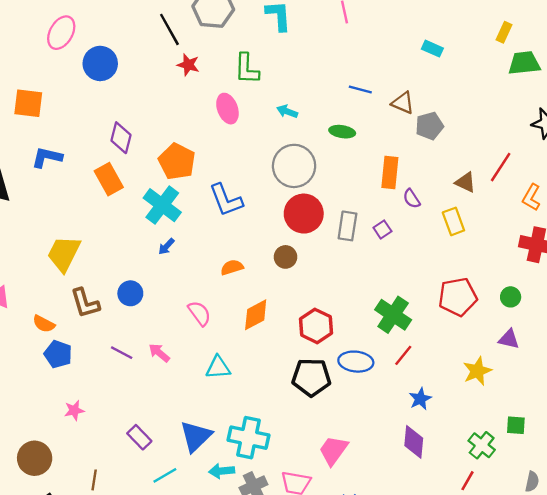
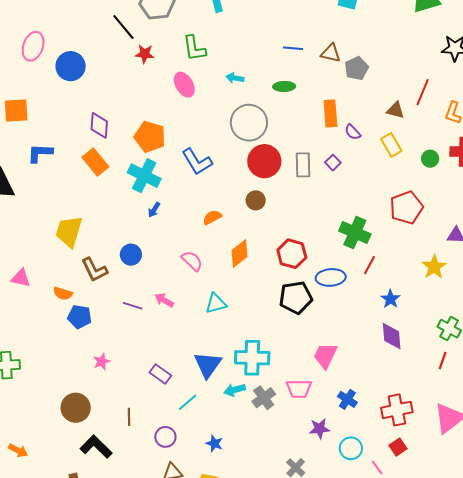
green circle: (511, 297) -> (430, 159), moved

